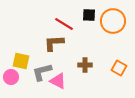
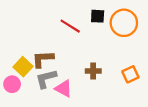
brown L-shape: (54, 43) -> (43, 59), moved
yellow square: (21, 61) -> (23, 67), turned 30
orange square: (119, 68) -> (130, 74), turned 35

